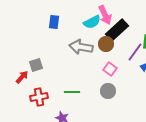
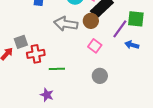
gray circle: (108, 91) -> (100, 76), moved
red cross: (39, 97) -> (36, 54), moved

